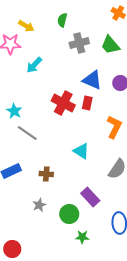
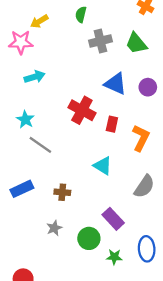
yellow arrow: (26, 26) -> (39, 21), turned 119
cyan arrow: (34, 65) -> (35, 77), moved, turned -150
red rectangle: (87, 103) -> (112, 124), moved
green star: (82, 237) -> (114, 257), moved

